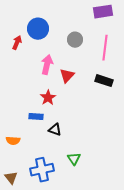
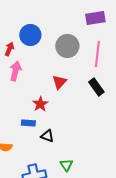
gray circle: (75, 40) -> (67, 46), size x1.5
pink arrow: (47, 65) -> (15, 71), moved
black rectangle: (104, 81) -> (96, 87), turned 36

